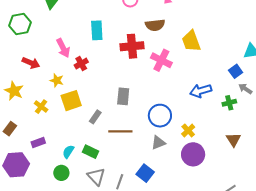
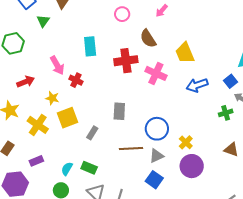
brown semicircle: (155, 25) -> (148, 39), turned 66
red arrow: (31, 63) -> (26, 82), turned -42
red cross: (81, 64) -> (76, 80), turned -32
blue arrow: (201, 91) -> (197, 85), moved
yellow cross: (41, 107) -> (38, 125), size x1.5
brown line: (120, 131) -> (131, 148), moved
brown triangle: (233, 140) -> (231, 150), turned -35
blue square: (145, 173) -> (154, 180), moved

